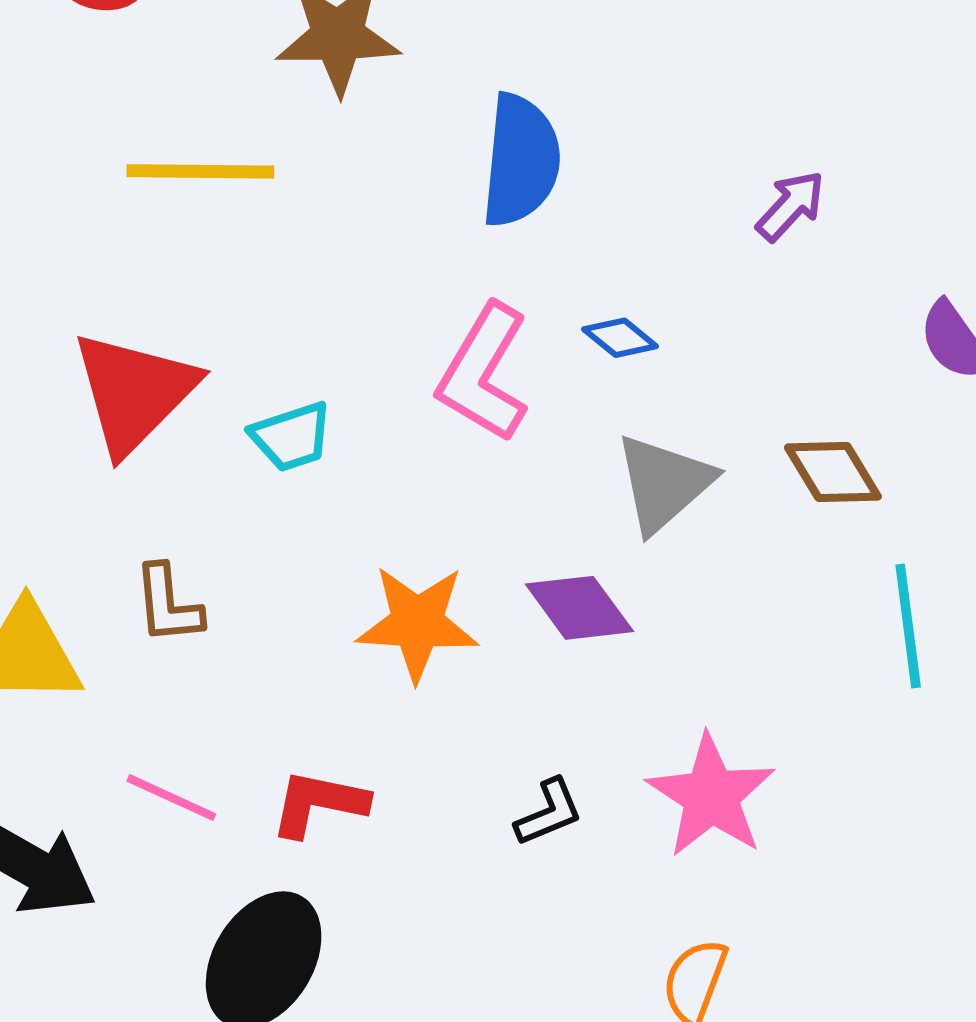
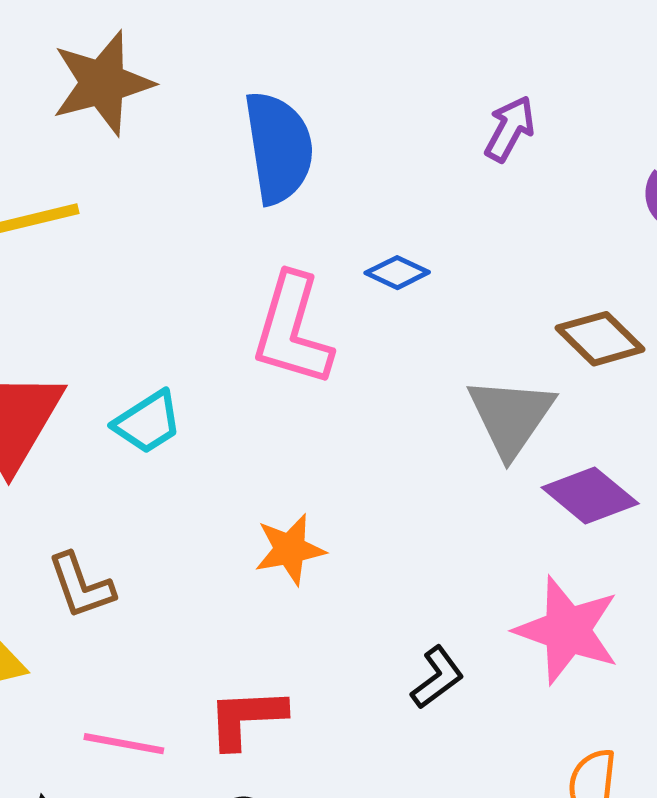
gray triangle: (664, 483) -> (511, 417), moved
purple diamond: (579, 608) -> (590, 496), moved
orange star: (417, 623) -> (290, 549), size x0.7

